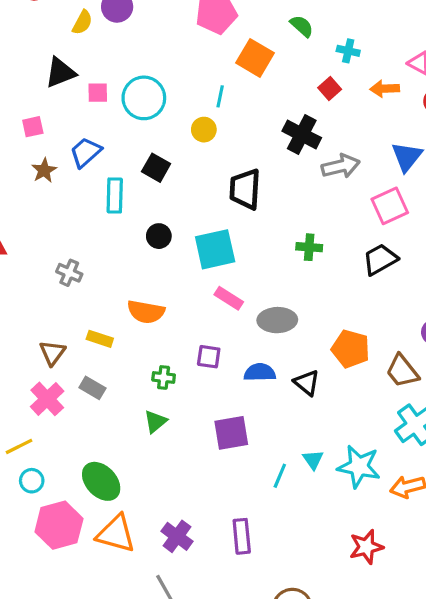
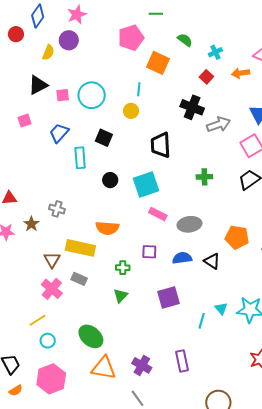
cyan cross: (348, 51) -> (215, 52), turned -32
brown star: (44, 170) -> (31, 224), moved
yellow rectangle: (100, 339) -> (80, 248), size x1.8
pink hexagon: (59, 525) -> (51, 379), moved

